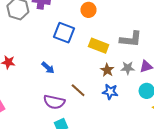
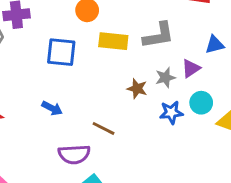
yellow rectangle: (99, 46) -> (113, 41), moved
blue star: (110, 92) -> (171, 112), moved

